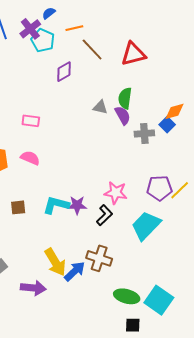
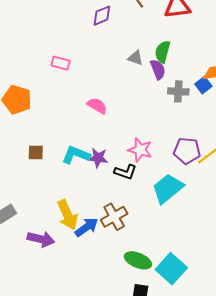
pink semicircle: (30, 158) -> (97, 106), moved
black L-shape: (104, 215) -> (125, 172), turned 55
brown cross: (99, 258) -> (114, 217), turned 35

